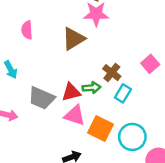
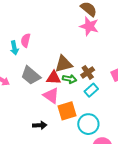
pink semicircle: (27, 30) -> (26, 40), moved
brown triangle: (73, 39) -> (64, 64), moved
orange square: (101, 129) -> (67, 111), turned 30

